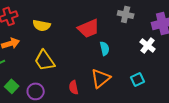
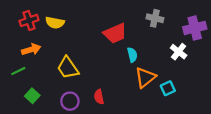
yellow semicircle: (42, 25) -> (55, 23), moved
orange triangle: (101, 78) -> (145, 77), moved
purple circle: (36, 91) -> (70, 101), moved

